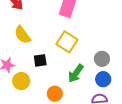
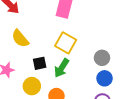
green arrow: (76, 73) -> (62, 68), moved
yellow circle: (21, 81) -> (32, 86), moved

